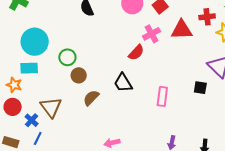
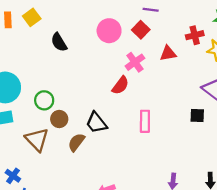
red triangle: (182, 30) -> (168, 53), size x0.7
black trapezoid: (123, 83) -> (96, 123), moved
pink rectangle: (162, 96) -> (145, 121), moved
brown triangle: (51, 107) -> (37, 140), moved

